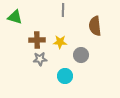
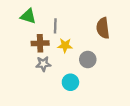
gray line: (63, 10) -> (55, 26), moved
green triangle: (15, 17) -> (28, 16), moved

